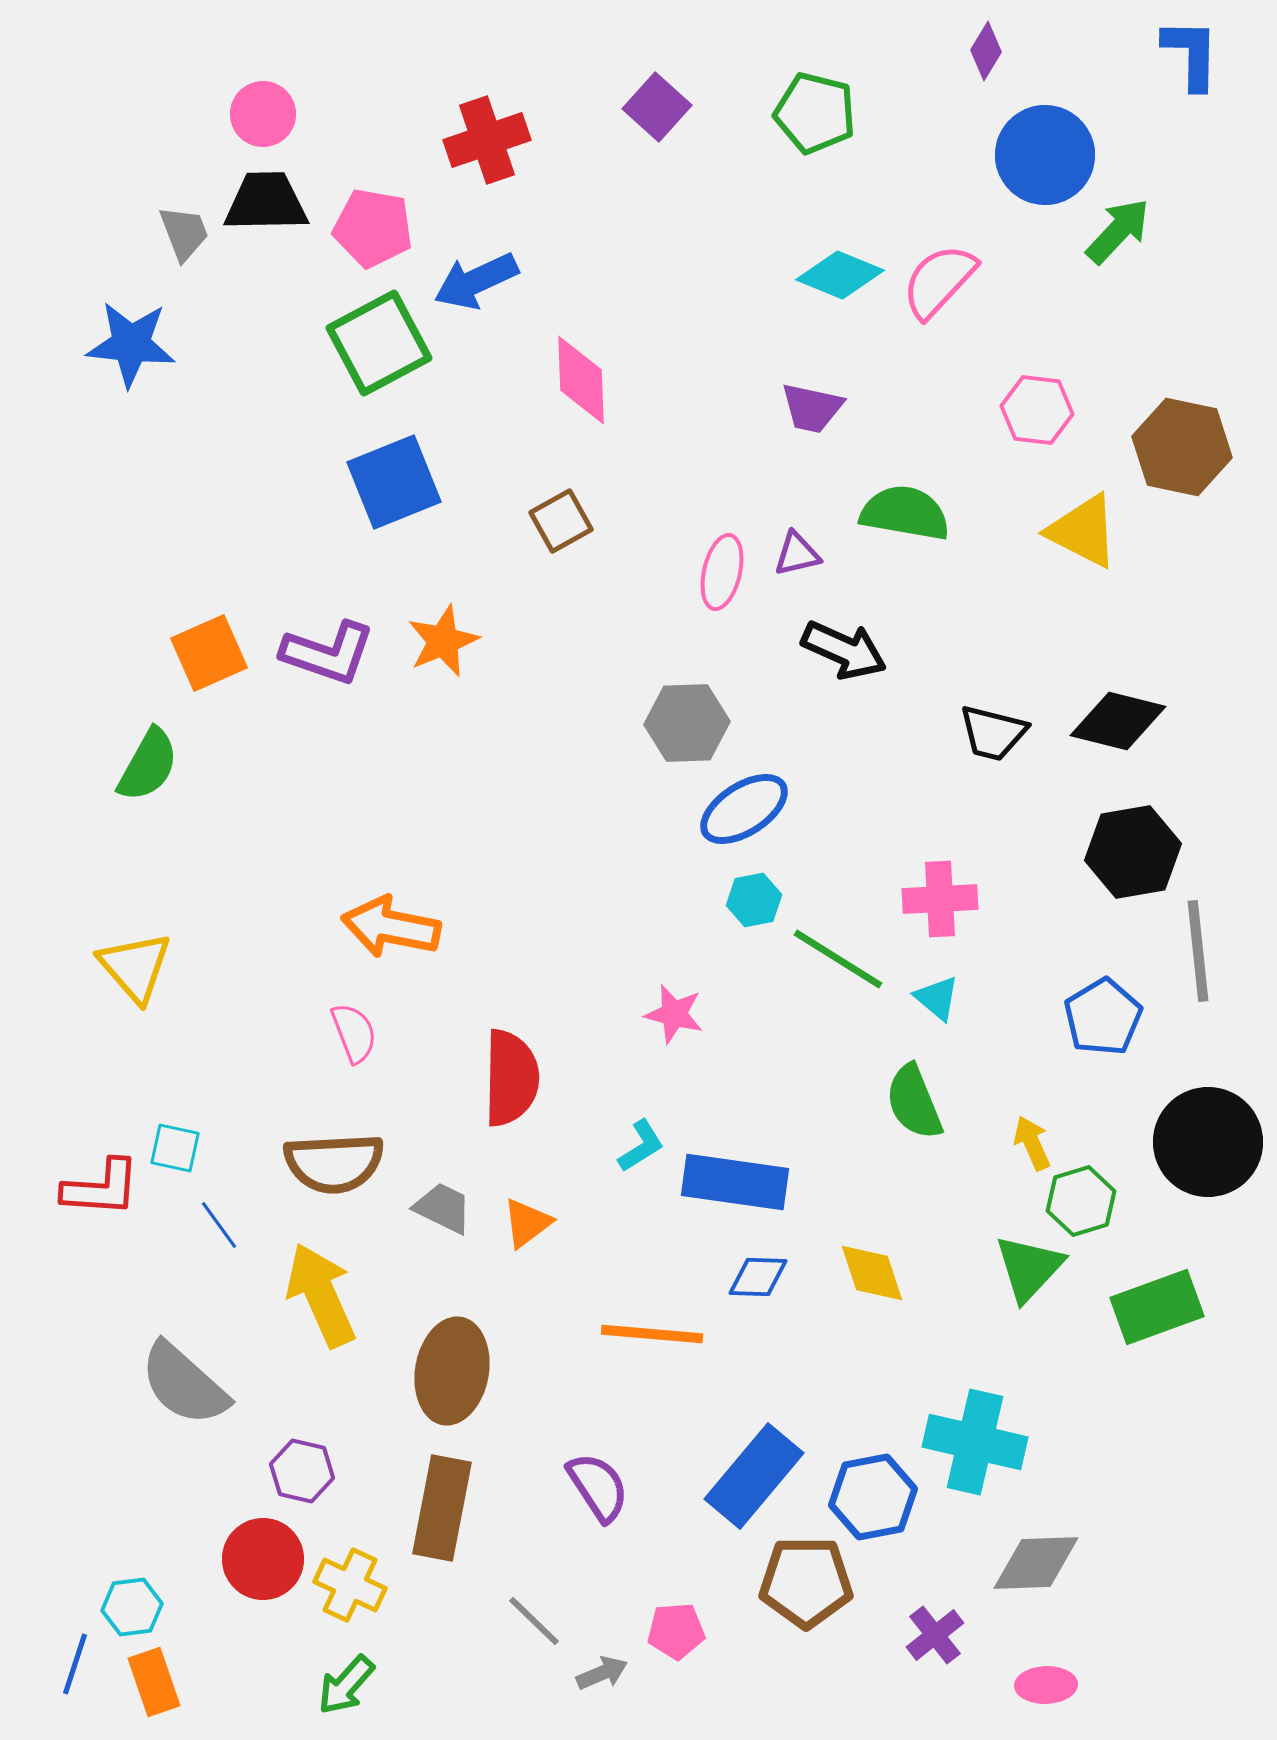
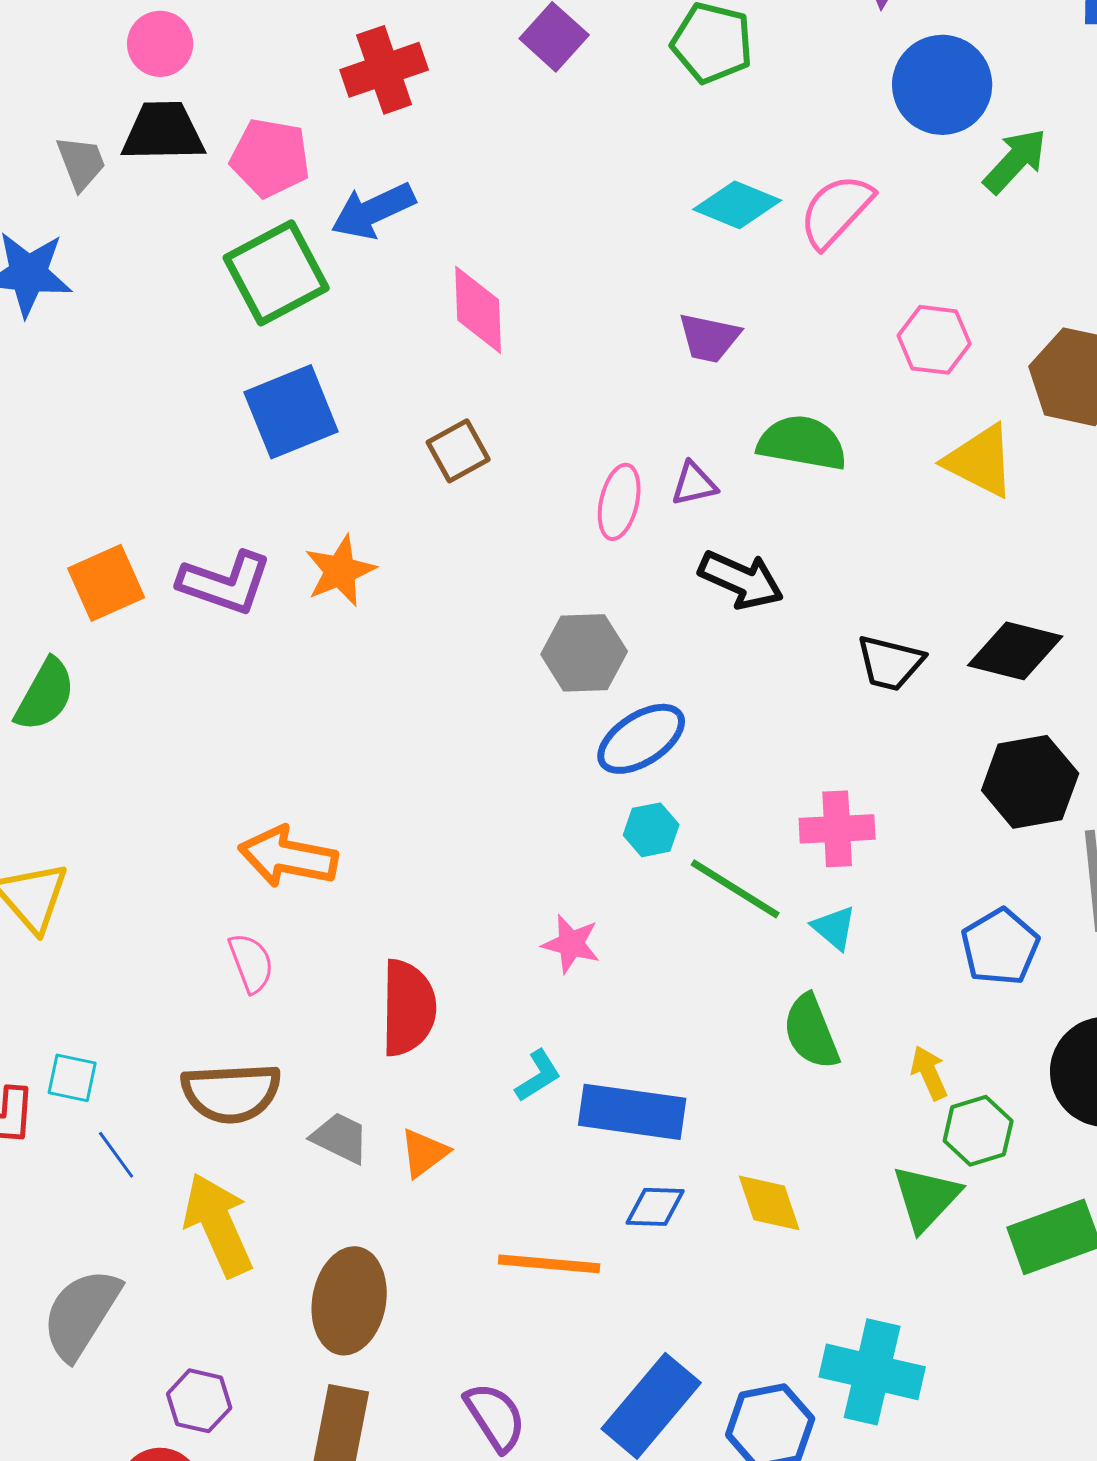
gray semicircle: (184, 1384) -> (81, 1314), turned 80

